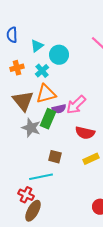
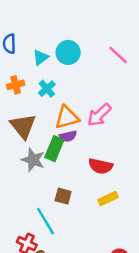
cyan circle: (59, 55) -> (68, 52), moved
orange triangle: (46, 94) -> (67, 117), moved
pink arrow: (76, 105) -> (99, 115), moved
cyan line: (41, 177) -> (46, 221), turned 70

